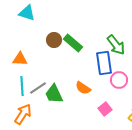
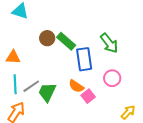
blue rectangle: (104, 63) -> (84, 59), moved
green trapezoid: (54, 94) -> (47, 92), turned 50
pink square: (105, 109) -> (88, 96), moved

